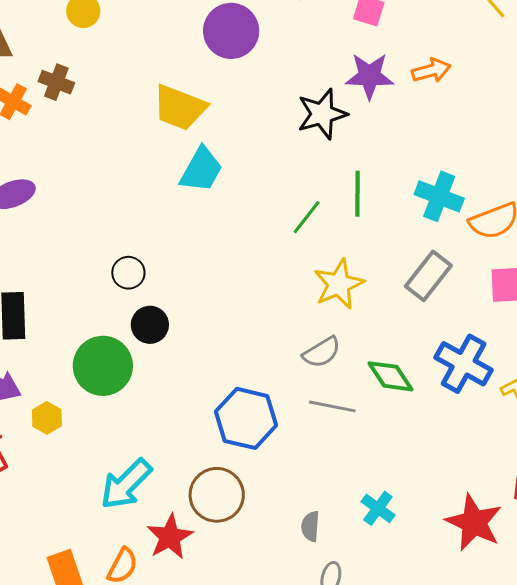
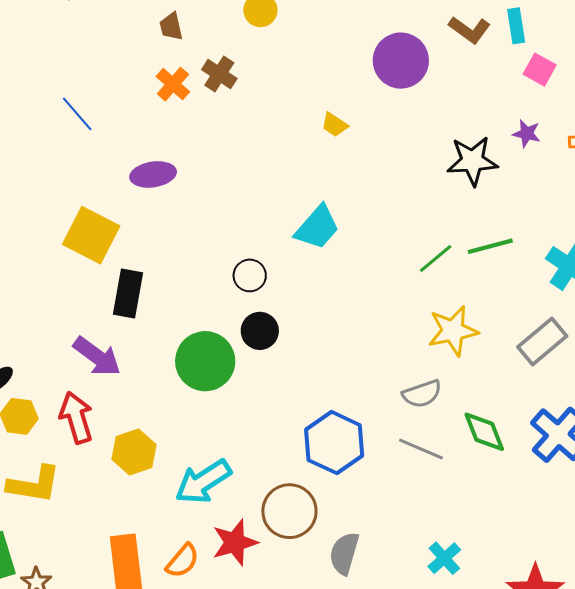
purple star: (369, 76) -> (527, 134), size x0.6
yellow trapezoid: (180, 108) -> (334, 125), size x0.5
cyan trapezoid: (201, 170) -> (317, 227), moved
green line: (358, 194) -> (490, 246), turned 63
yellow hexagon: (47, 418) -> (134, 452), moved, size x1.4
gray semicircle: (310, 526) -> (344, 553), moved, size x1.4

